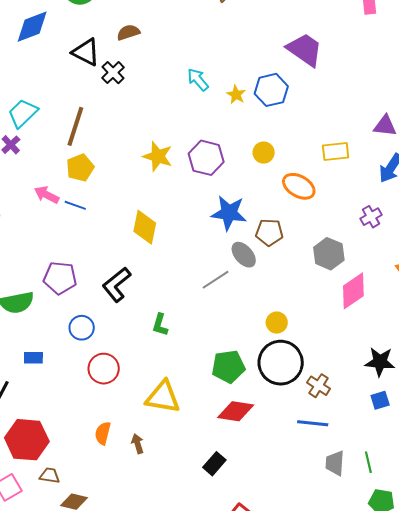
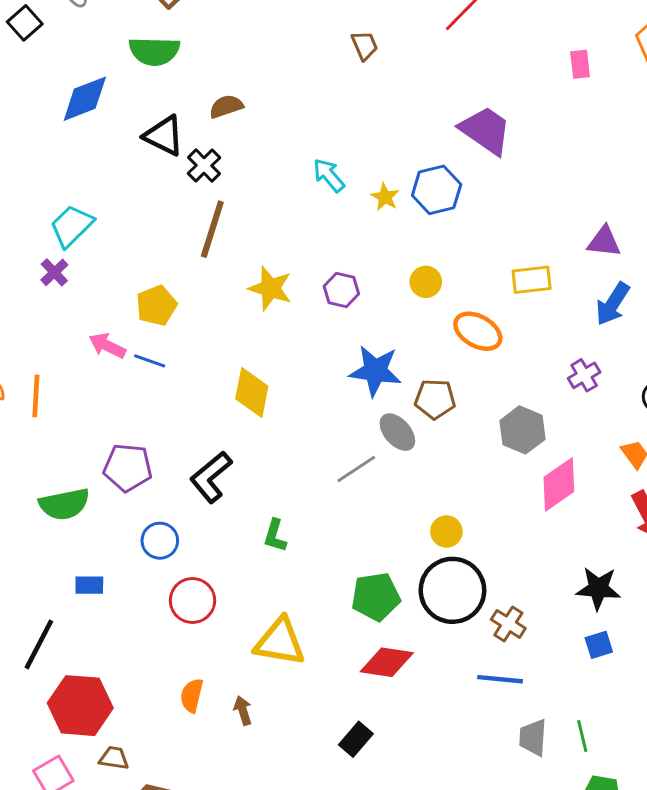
brown line: (75, 126) -> (212, 229), moved
purple hexagon: (206, 158) -> (341, 290), size x0.7

